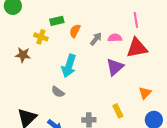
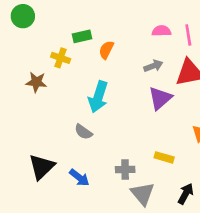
pink semicircle: (115, 38) -> (161, 31), moved
gray arrow: (96, 39) -> (153, 66), moved, turned 32
yellow rectangle: (118, 111) -> (164, 157), turned -48

